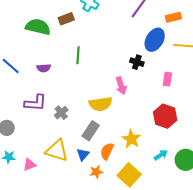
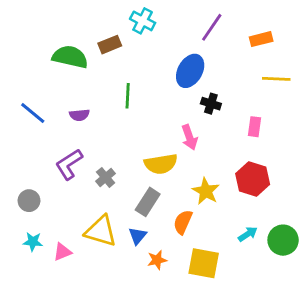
blue ellipse: (155, 40) -> (190, 71), moved
purple L-shape: (35, 103) -> (69, 164), turned 145
yellow star: (131, 139) -> (206, 191), moved
orange semicircle: (107, 151) -> (183, 222), moved
yellow square: (129, 175) -> (204, 263), turned -30

